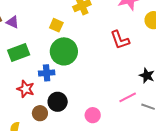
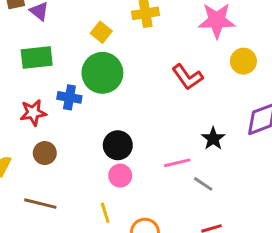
red L-shape: (120, 40) -> (187, 77), turned -30
red star: (26, 89) -> (33, 113), turned 30
black circle: (58, 102) -> (118, 145), moved

